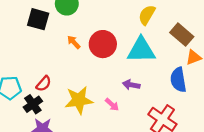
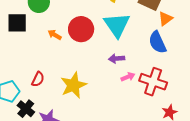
cyan triangle: (141, 50) -> (117, 25), turned -48
black cross: (33, 104) -> (26, 109), moved
pink arrow: (112, 105) -> (128, 77), moved, turned -48

